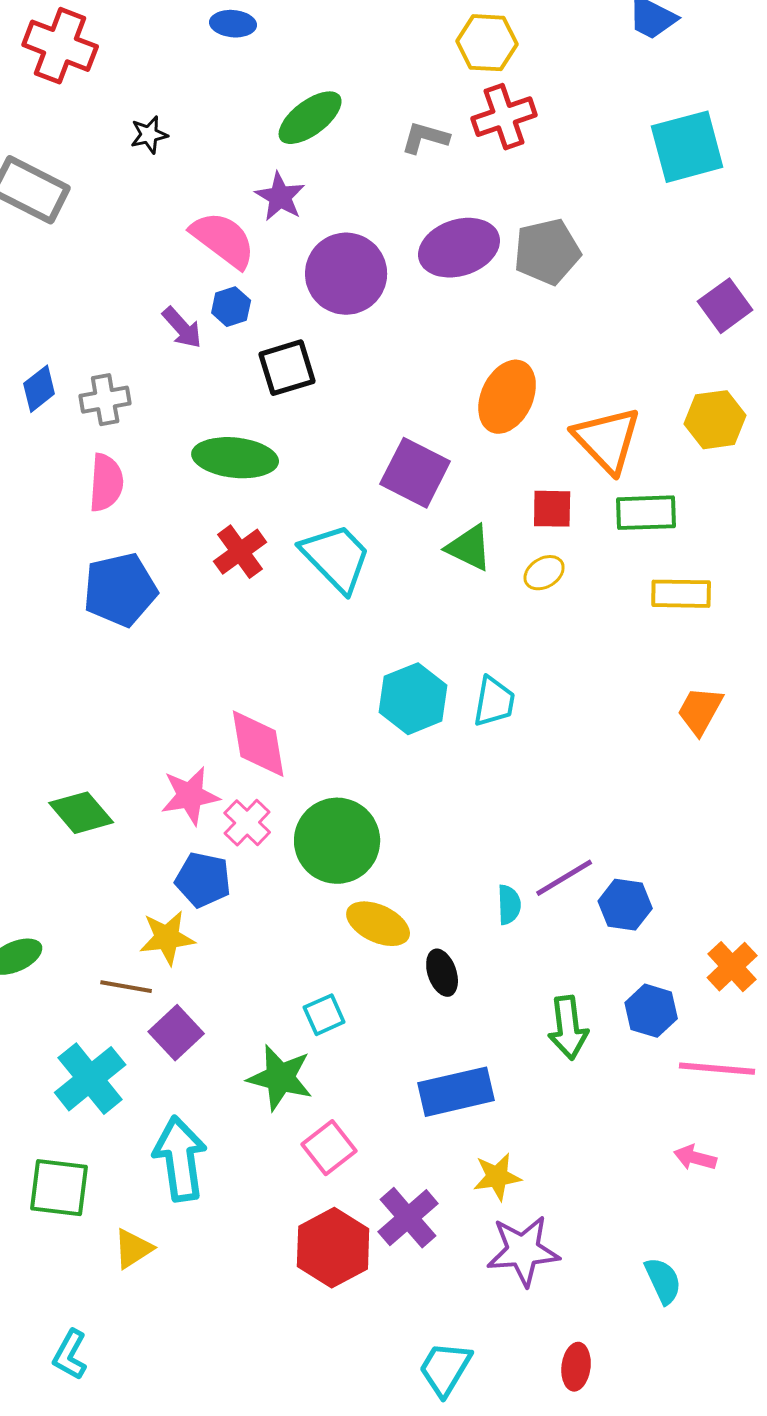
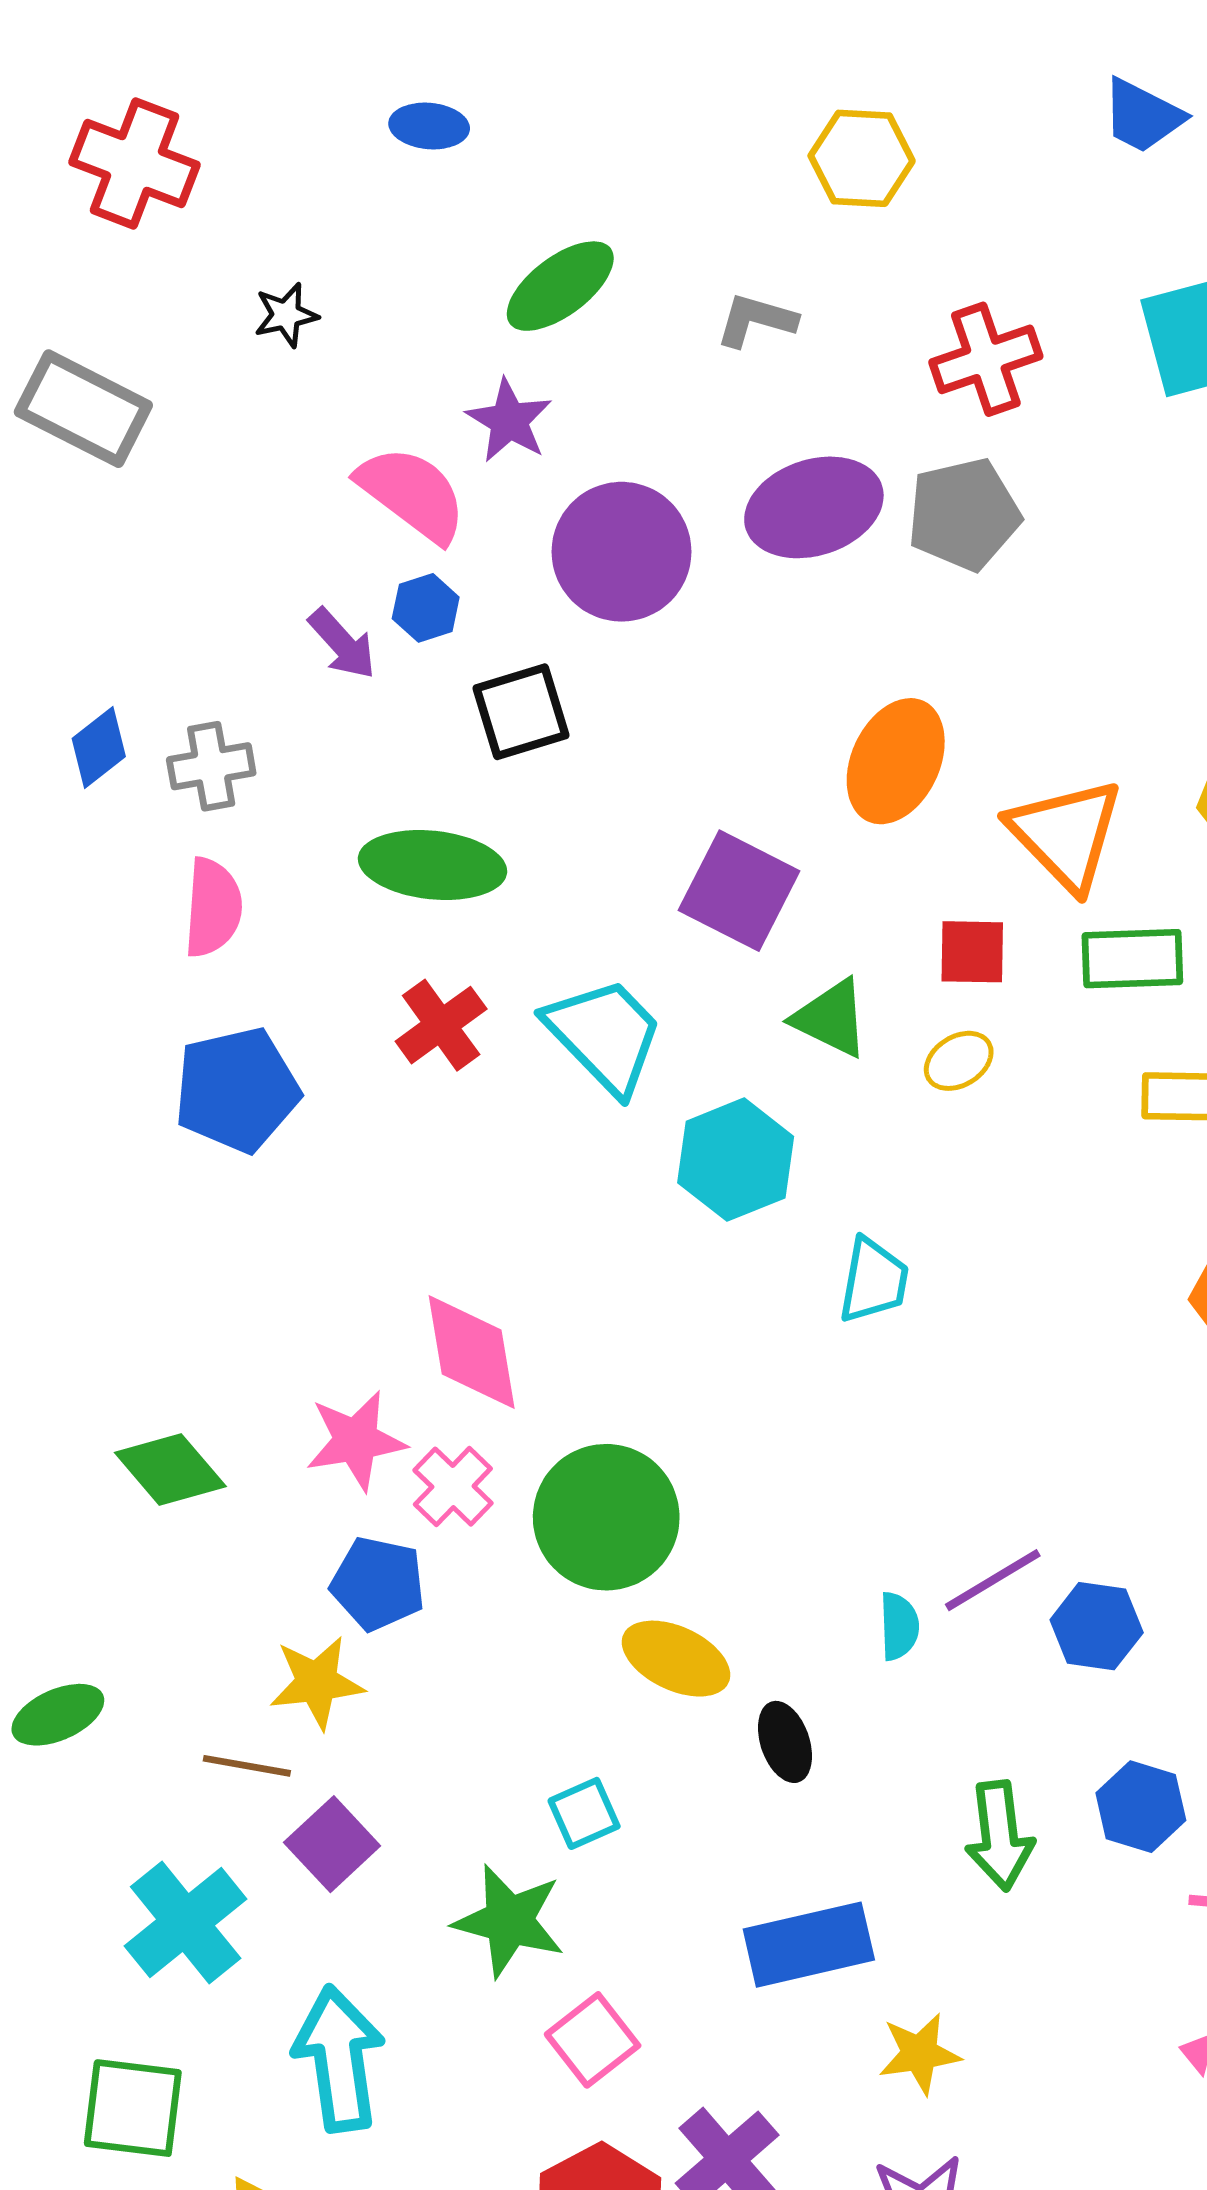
red cross: (504, 117) -> (986, 359), moved
cyan hexagon: (413, 699) -> (736, 1160), moved
yellow star: (497, 1177) -> (920, 2054), moved

